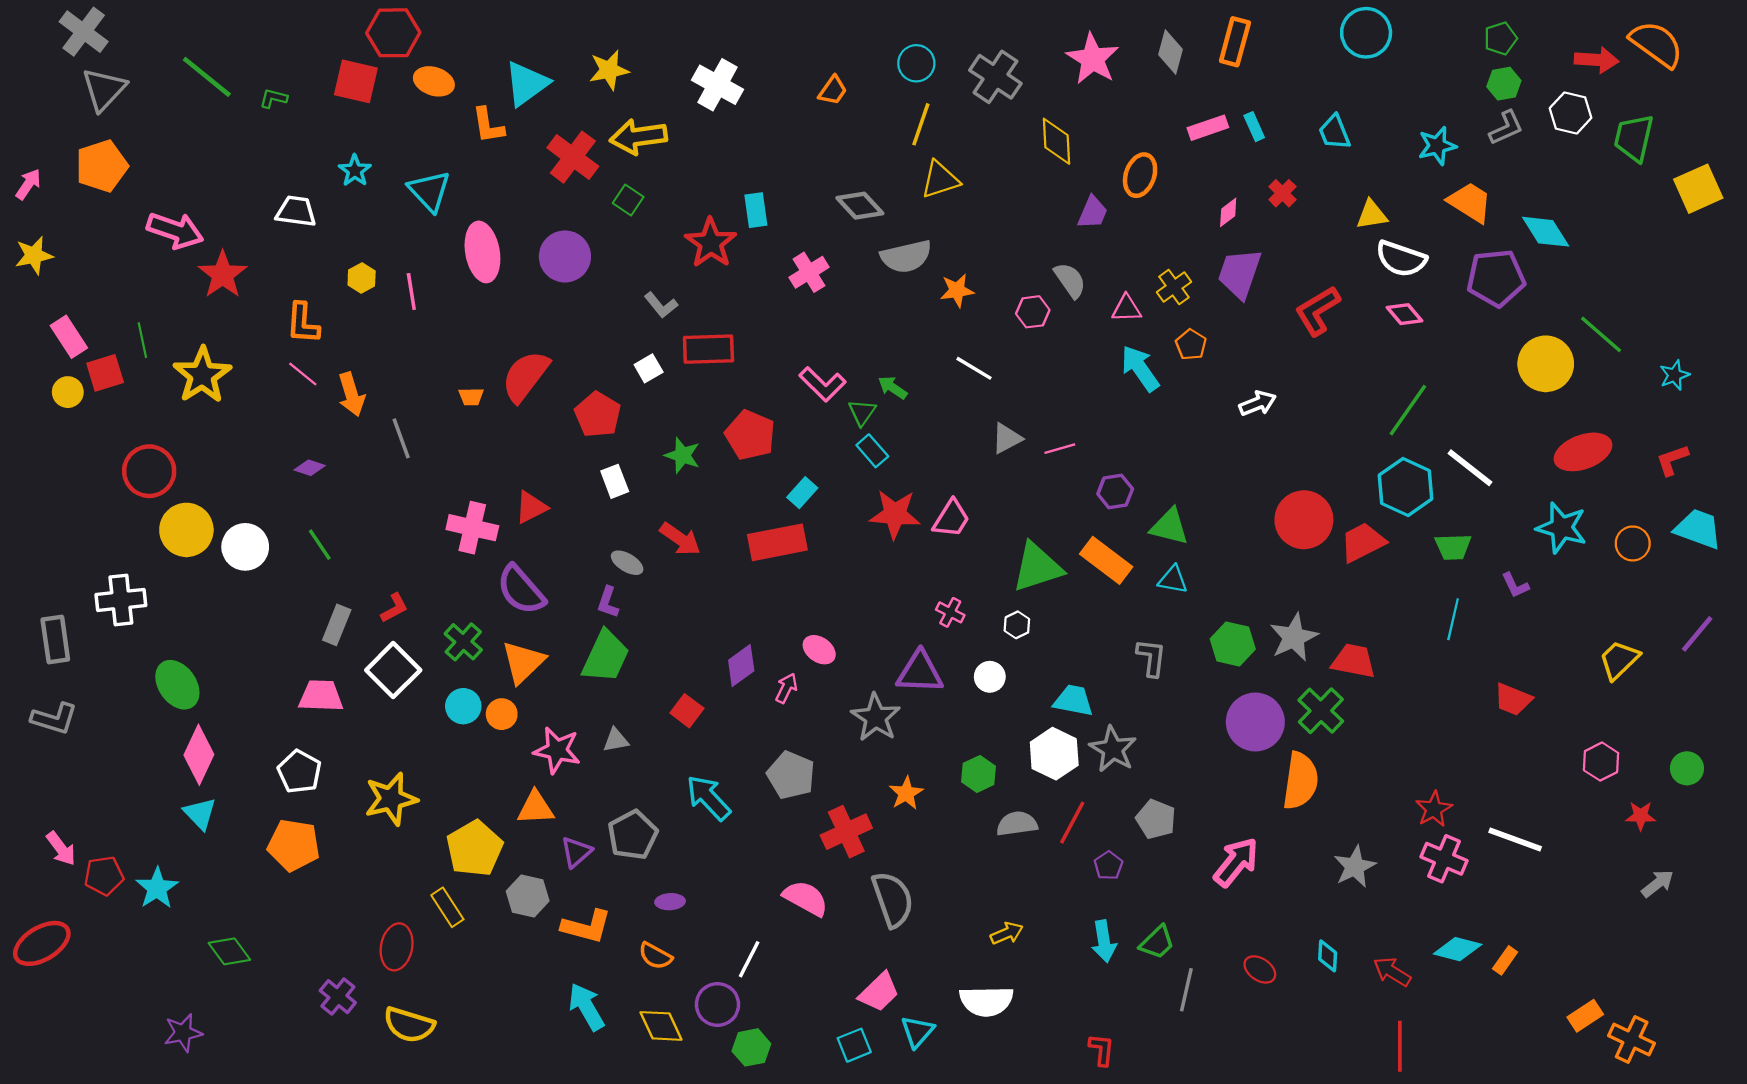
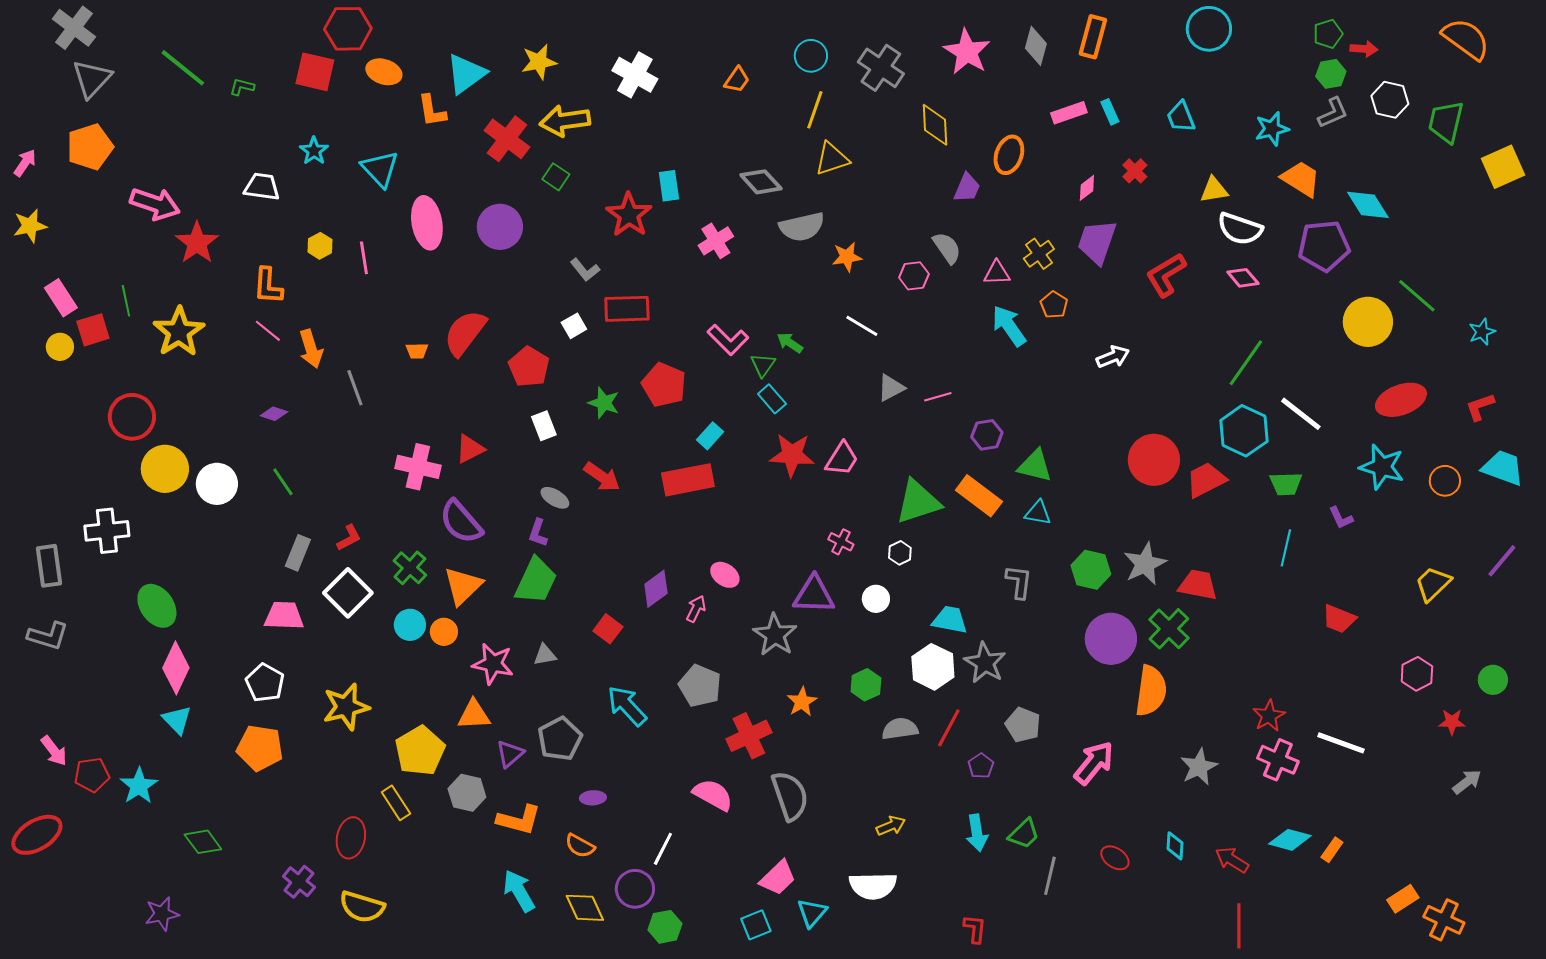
red arrow: (1597, 60) -> (1364, 49), moved, size x0.7

